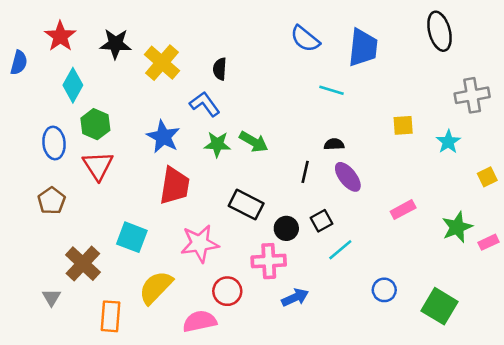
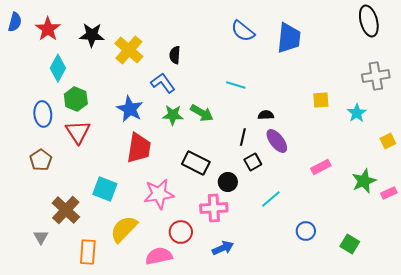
black ellipse: (440, 31) -> (369, 21), moved
blue semicircle: (19, 63) -> (15, 22), moved
cyan line: (332, 90) -> (236, 85), moved
black square: (321, 221) -> (253, 162), moved
blue arrow: (295, 297) -> (223, 248), moved
green square: (440, 306) -> (350, 244), size x0.7

